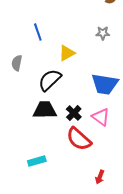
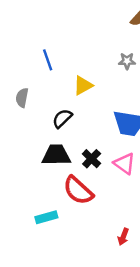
black semicircle: (50, 80) -> (62, 118), size x0.7
red semicircle: (79, 139) -> (78, 190), moved

